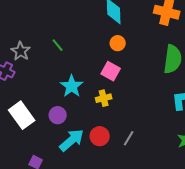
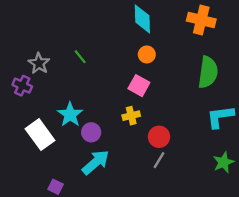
cyan star: (72, 86) -> (70, 115), moved
purple circle: (58, 115) -> (91, 132), moved
red circle: (100, 136) -> (159, 137), moved

